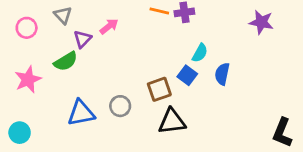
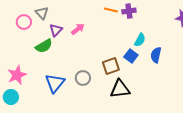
pink arrow: (109, 26) -> (78, 29), moved
pink circle: (27, 28) -> (24, 22), moved
pink star: (28, 79) -> (17, 75), moved
blue triangle: (81, 113) -> (55, 83), turned -40

